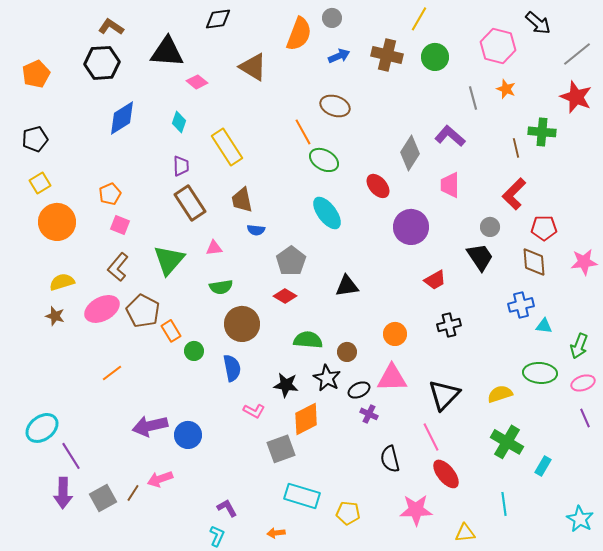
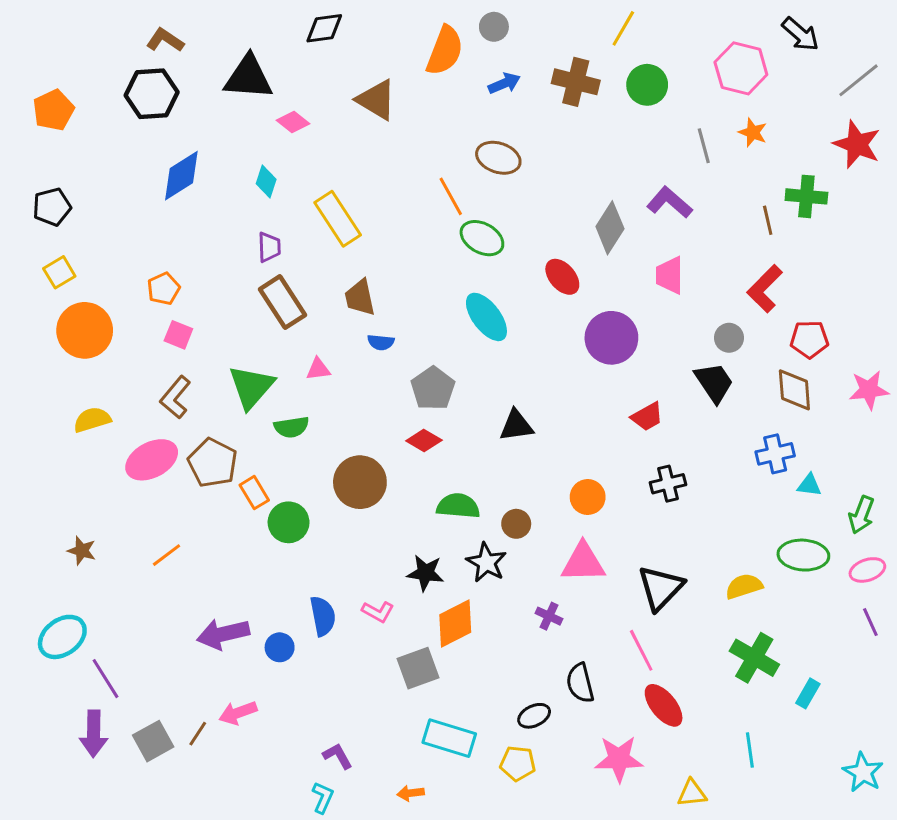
green semicircle: (221, 287) -> (292, 427), moved
brown star: (55, 316) -> (82, 551), moved
green circle: (194, 351) -> (289, 522), size x1.4
blue semicircle: (232, 368) -> (323, 616), moved
black ellipse: (359, 390) -> (534, 716), moved
blue circle: (188, 435) -> (280, 647), size x0.7

